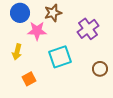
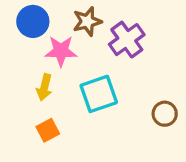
purple cross: (88, 29) -> (127, 40), moved
yellow arrow: (17, 52) -> (44, 87), moved

